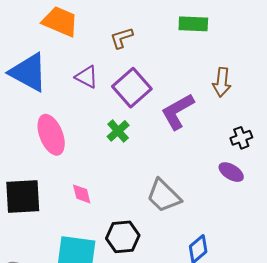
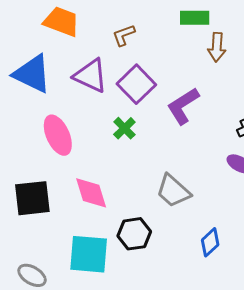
purple triangle: (87, 77) -> (91, 76), size x1.5
brown arrow: (222, 82) -> (217, 47), moved
pink diamond: (82, 194) -> (91, 193), size x1.6

